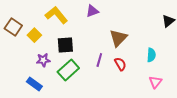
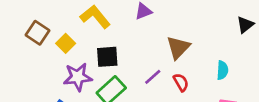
purple star: (43, 60) -> (78, 77), size x1.5
purple line: (99, 60) -> (153, 77), turned 32

